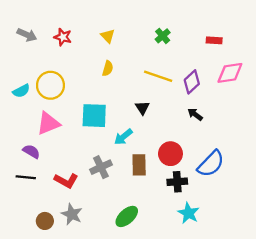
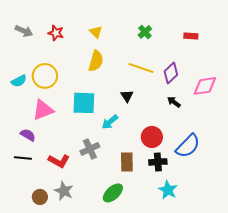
yellow semicircle: (108, 68) -> (96, 61), size x1.5
pink diamond: (230, 73) -> (205, 86), moved
brown rectangle: (139, 165) -> (127, 162), moved

